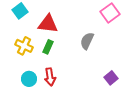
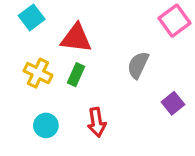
red arrow: (50, 77) -> (97, 122), moved
purple square: (111, 78) -> (173, 103), moved

